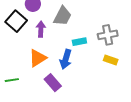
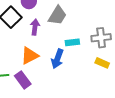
purple rectangle: (53, 83) -> (23, 80), moved

